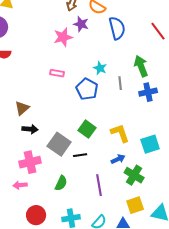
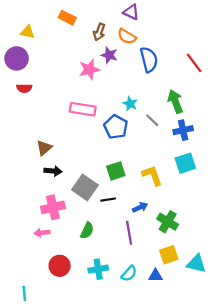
pink rectangle: (57, 73) -> (83, 109), size x1.6
gray line: (120, 83) -> (152, 120), turned -40
green square: (87, 129) -> (116, 171), turned 36
cyan square: (150, 144) -> (185, 163), moved
blue arrow: (118, 159) -> (140, 207), moved

